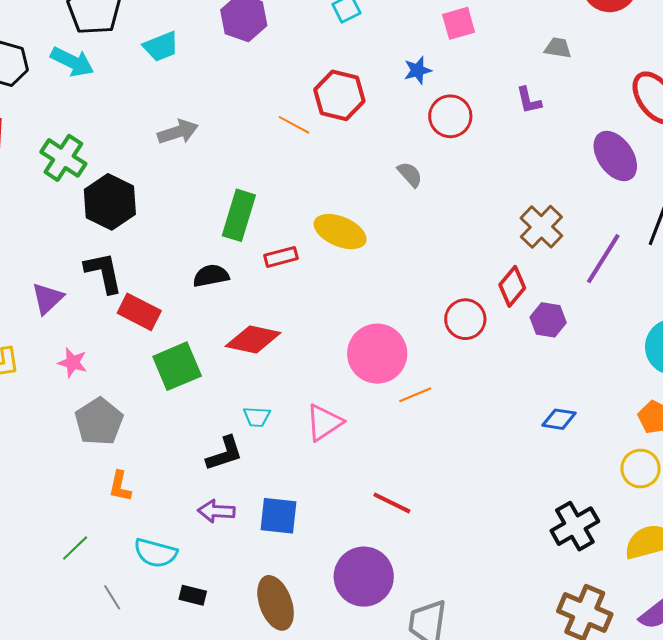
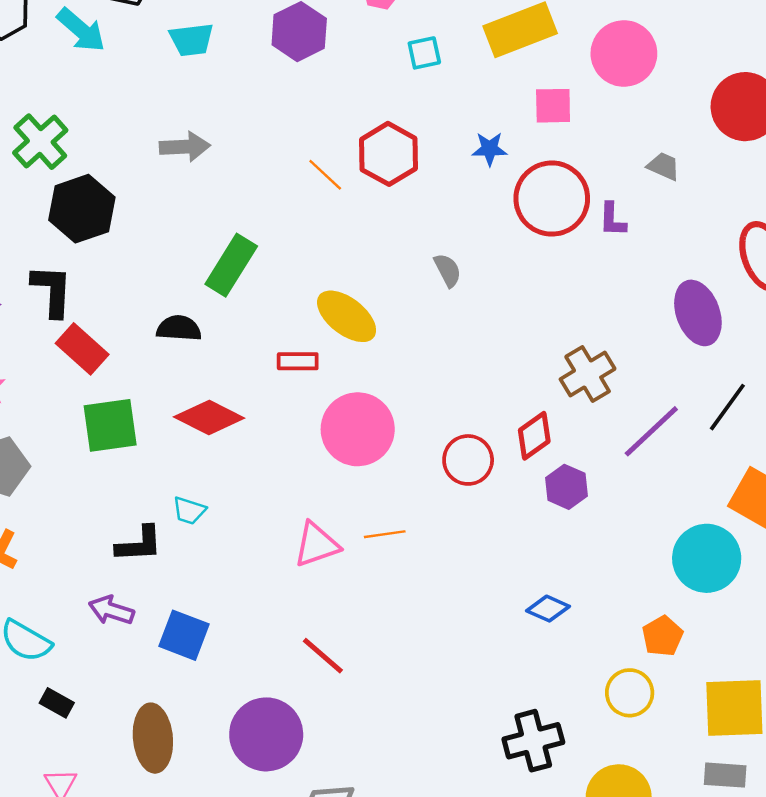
red circle: (450, 116) -> (552, 199), moved, size x1.4
red rectangle: (281, 257) -> (298, 361), moved
pink circle: (377, 354) -> (358, 429), moved
pink triangle: (324, 423) -> (316, 545), moved

